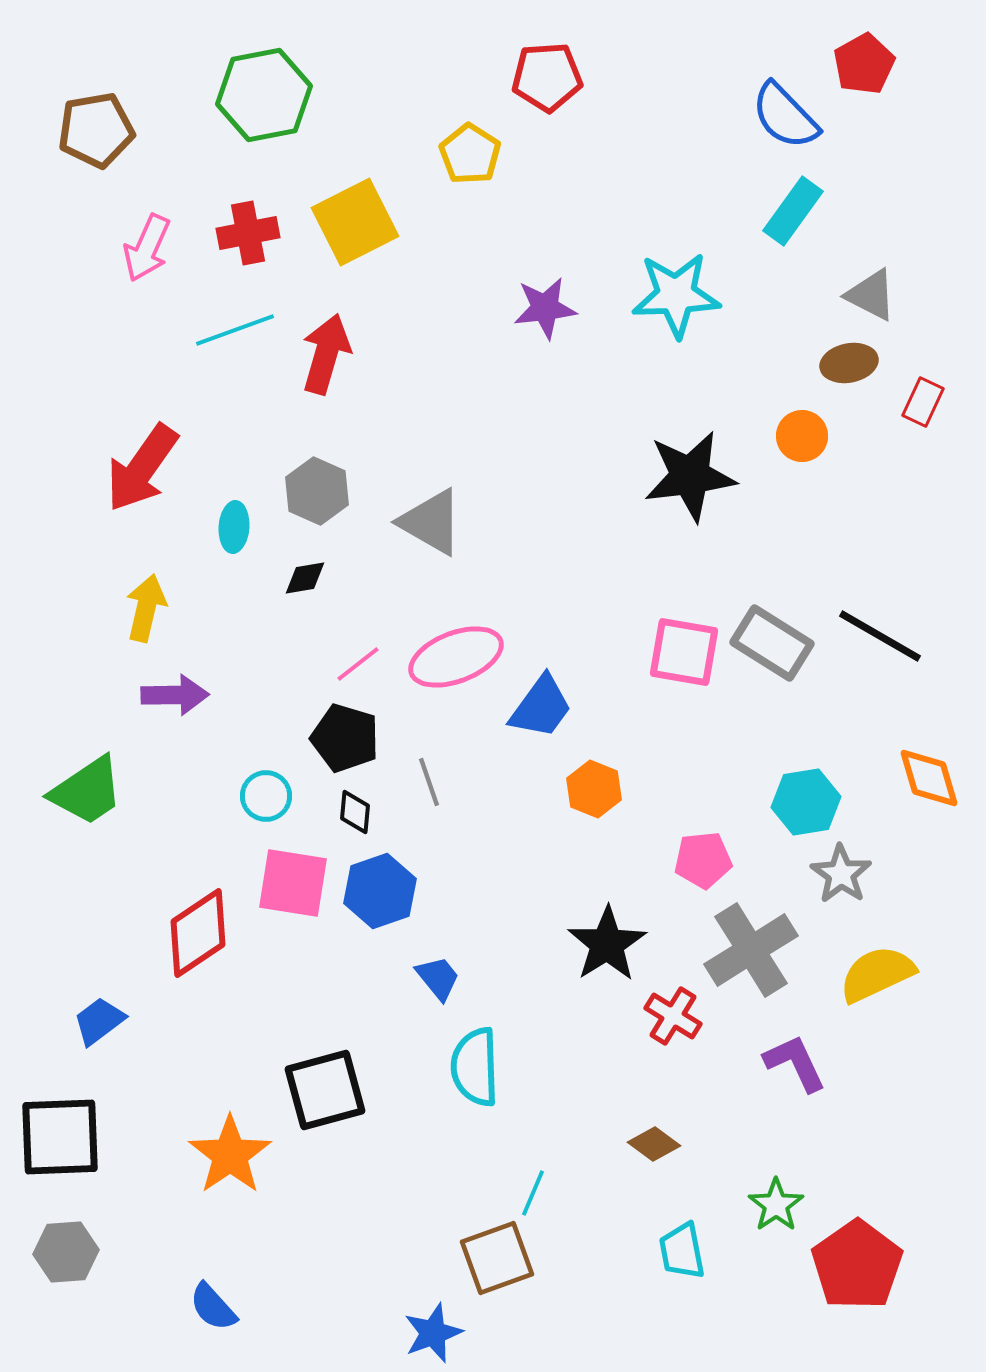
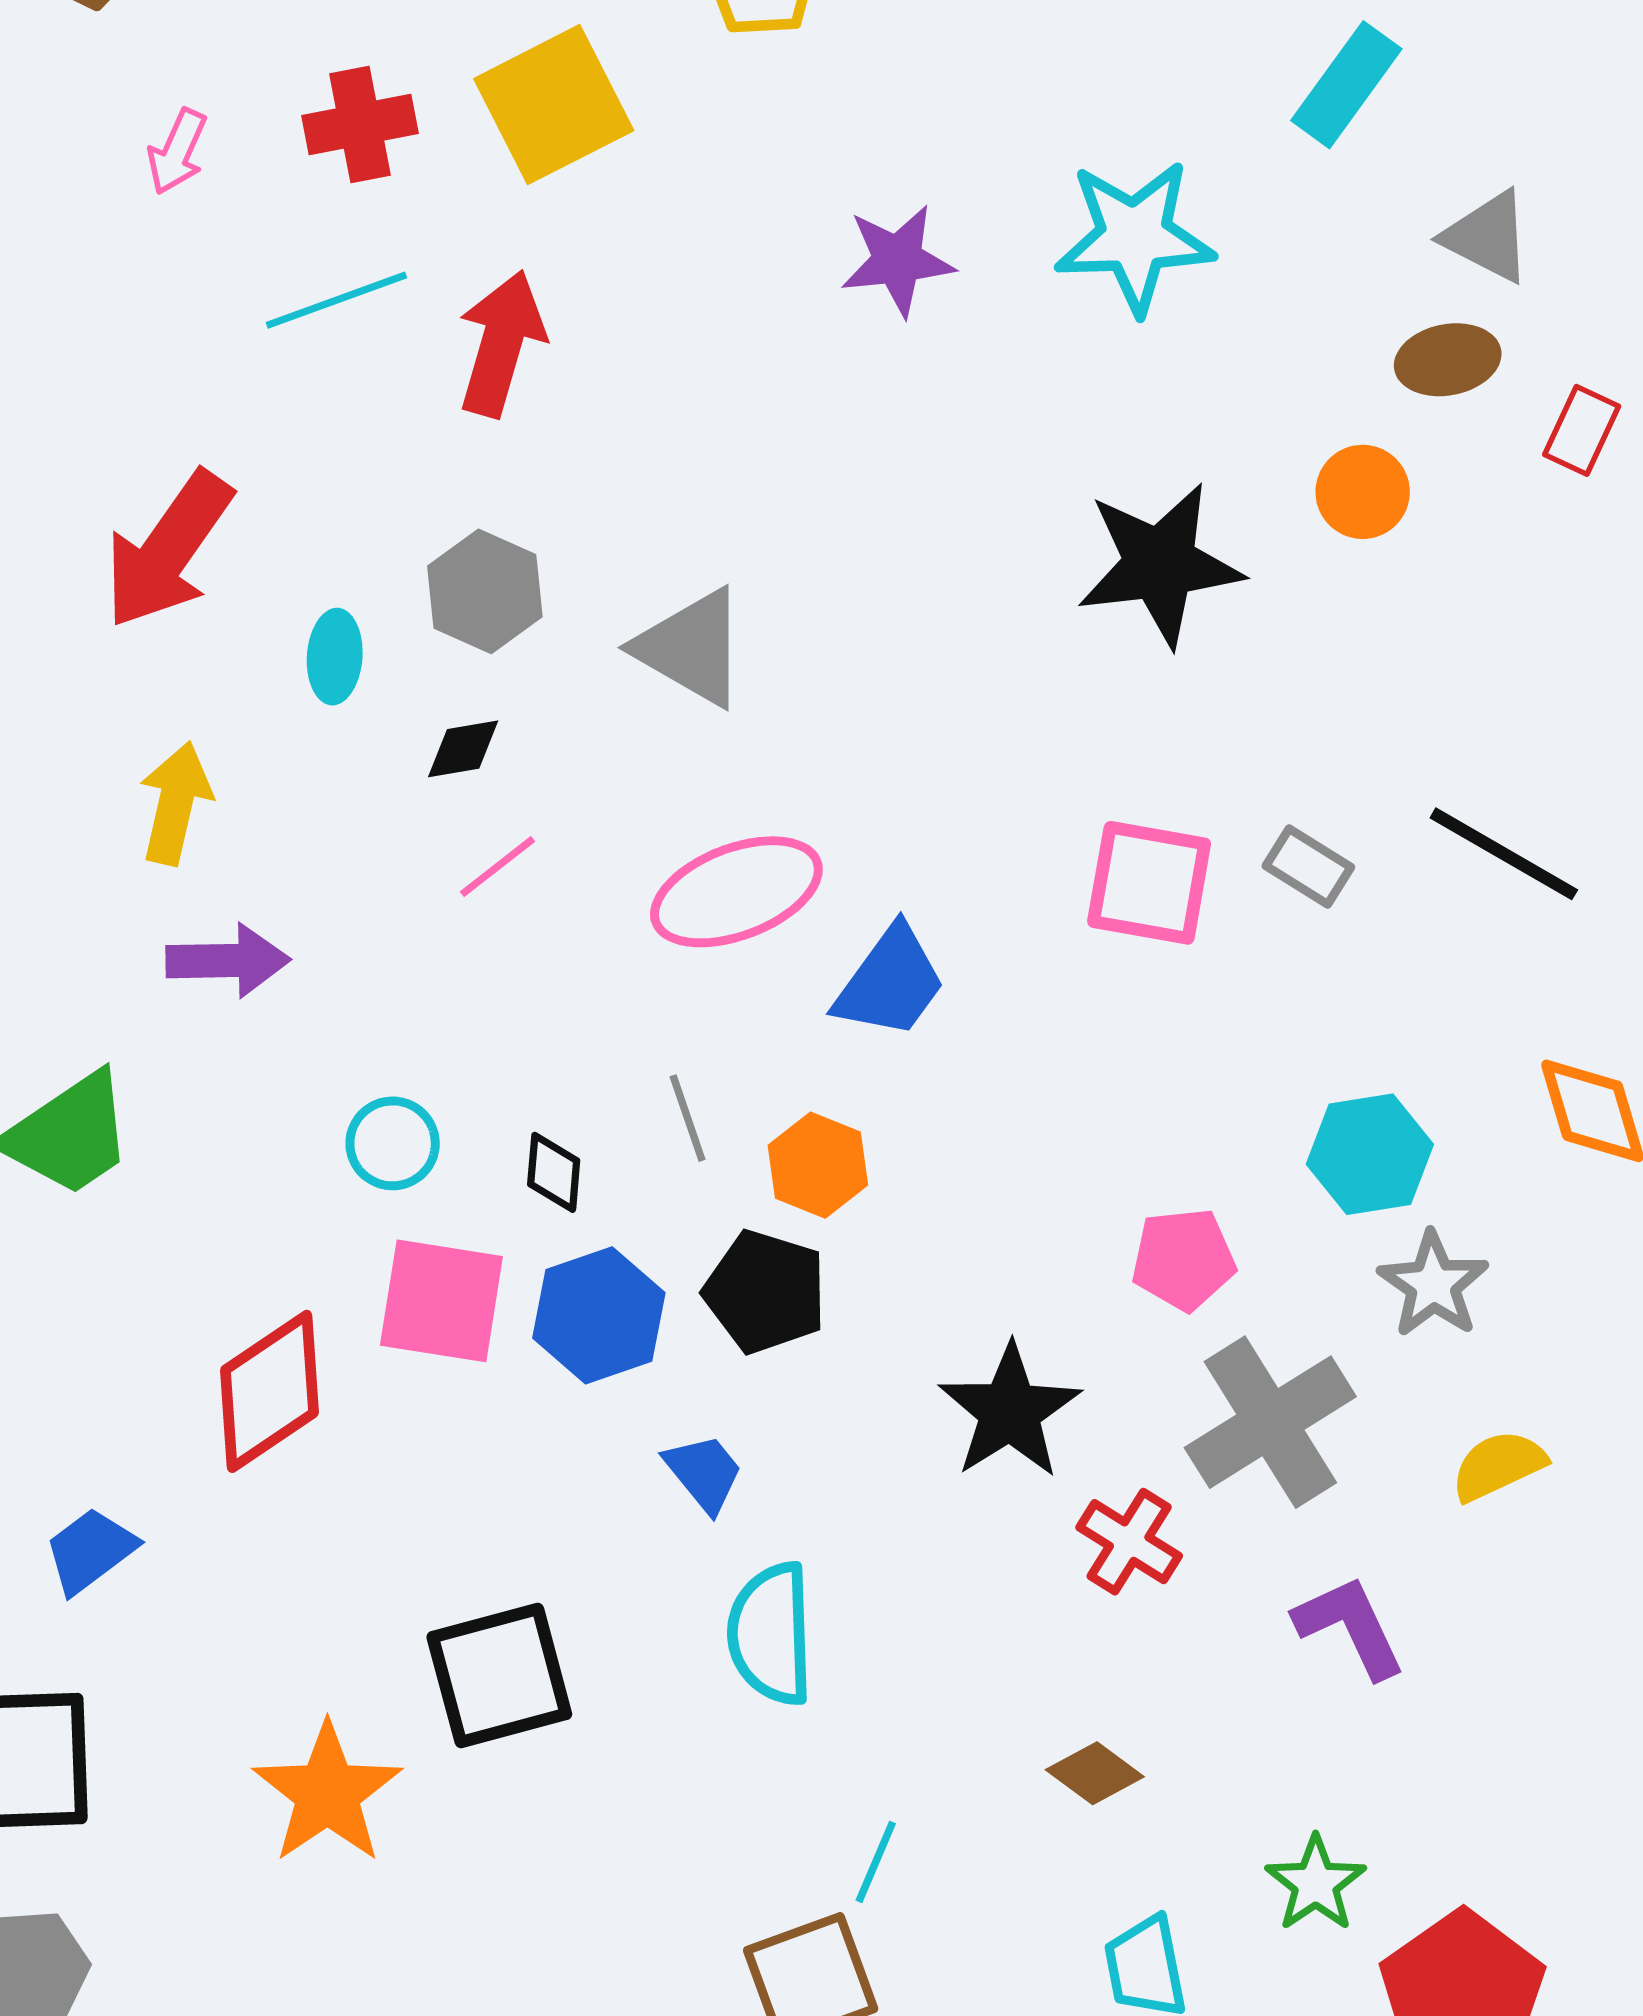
pink arrow: (147, 248) -> (177, 152), size x0.7
gray rectangle: (772, 643) -> (1308, 867), size x0.6
pink line: (358, 664) -> (498, 867), moved
black pentagon: (345, 738) -> (765, 1292), moved
orange hexagon: (594, 789) -> (818, 1165), moved
yellow semicircle: (877, 974) -> (1498, 1466), size x0.7

